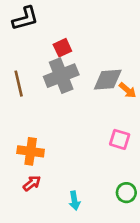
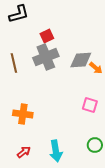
red arrow: (32, 183) -> (24, 152), moved
cyan arrow: (74, 201) -> (56, 151), size x1.5

